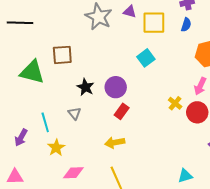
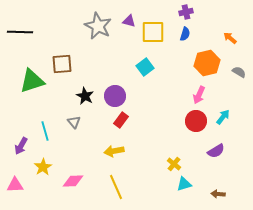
green triangle: (32, 72) -> (32, 81), turned -32
yellow cross: (175, 103) -> (174, 164), moved
yellow star: (56, 148) -> (43, 167), moved

